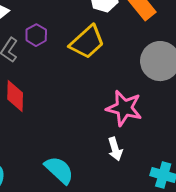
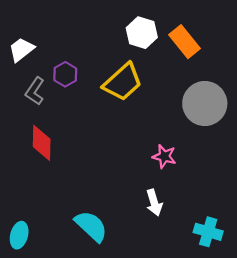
pink star: (124, 108) -> (164, 156), size x0.6

